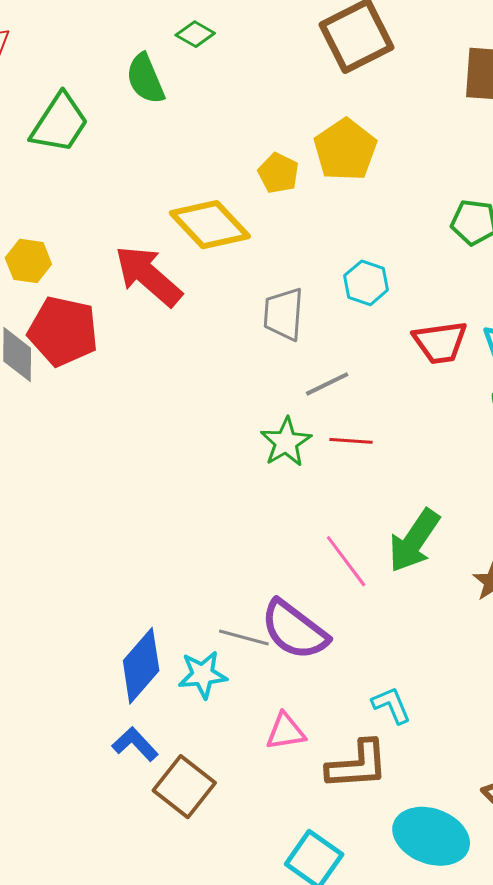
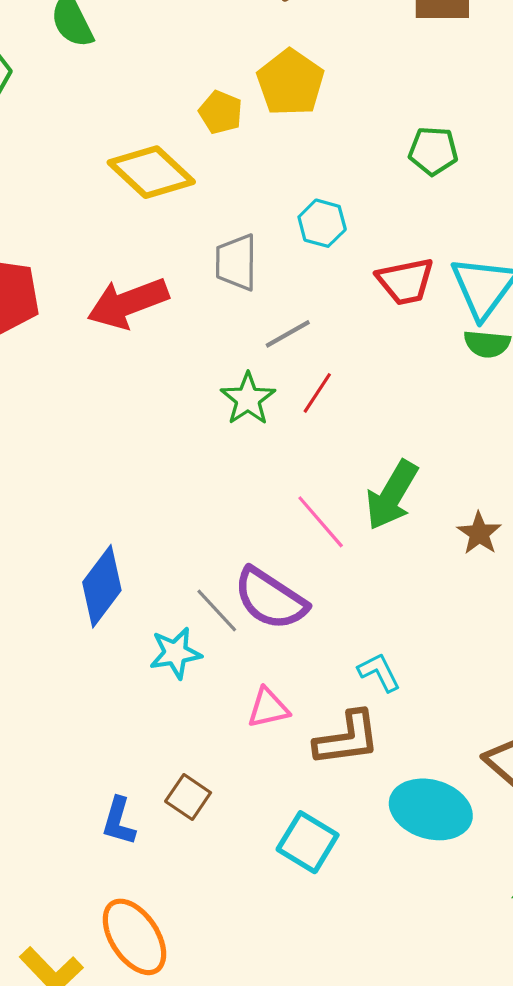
red arrow: (148, 276) -> (128, 303), moved, turned -58
red line: (351, 441) -> (317, 393), turned -57
gray line: (244, 637) -> (217, 610), turned 36
blue diamond: (141, 666) -> (102, 586), moved
blue L-shape: (135, 744) -> (119, 821), moved, turned -117
brown square: (184, 787) -> (188, 797), moved, size x0.7

